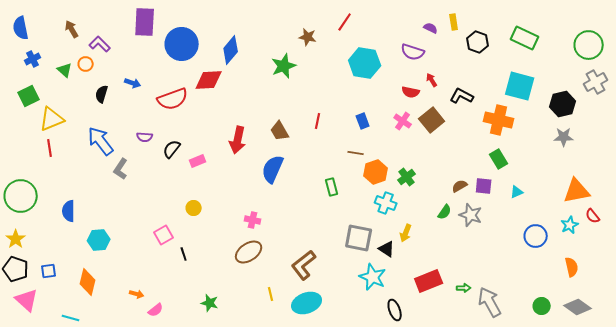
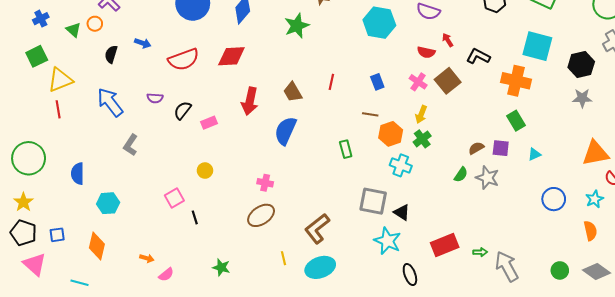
red diamond: (209, 80) -> (231, 56), moved
gray L-shape: (121, 169) -> (131, 145), moved
cyan star: (570, 225) -> (594, 199), moved
yellow arrow: (406, 233) -> (421, 114), moved

